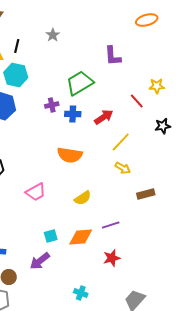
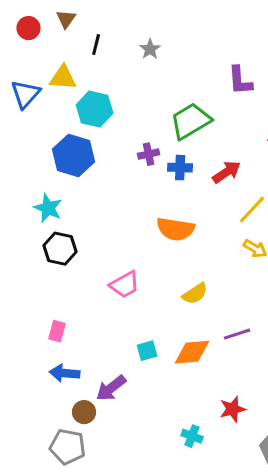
black line: (17, 46) -> (96, 45), moved
red star: (112, 258) -> (233, 409), moved
purple arrow: (40, 261) -> (111, 388), moved

